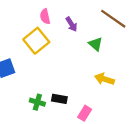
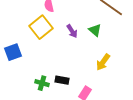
purple arrow: (71, 24) -> (72, 31), moved
yellow arrow: (104, 79) -> (103, 62), turned -72

